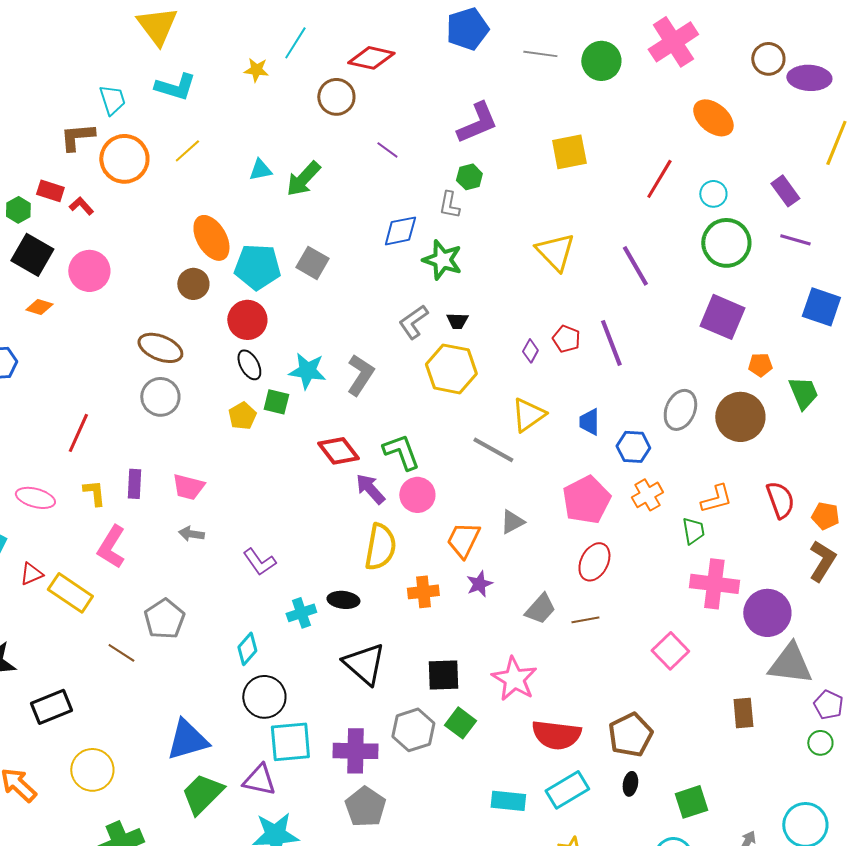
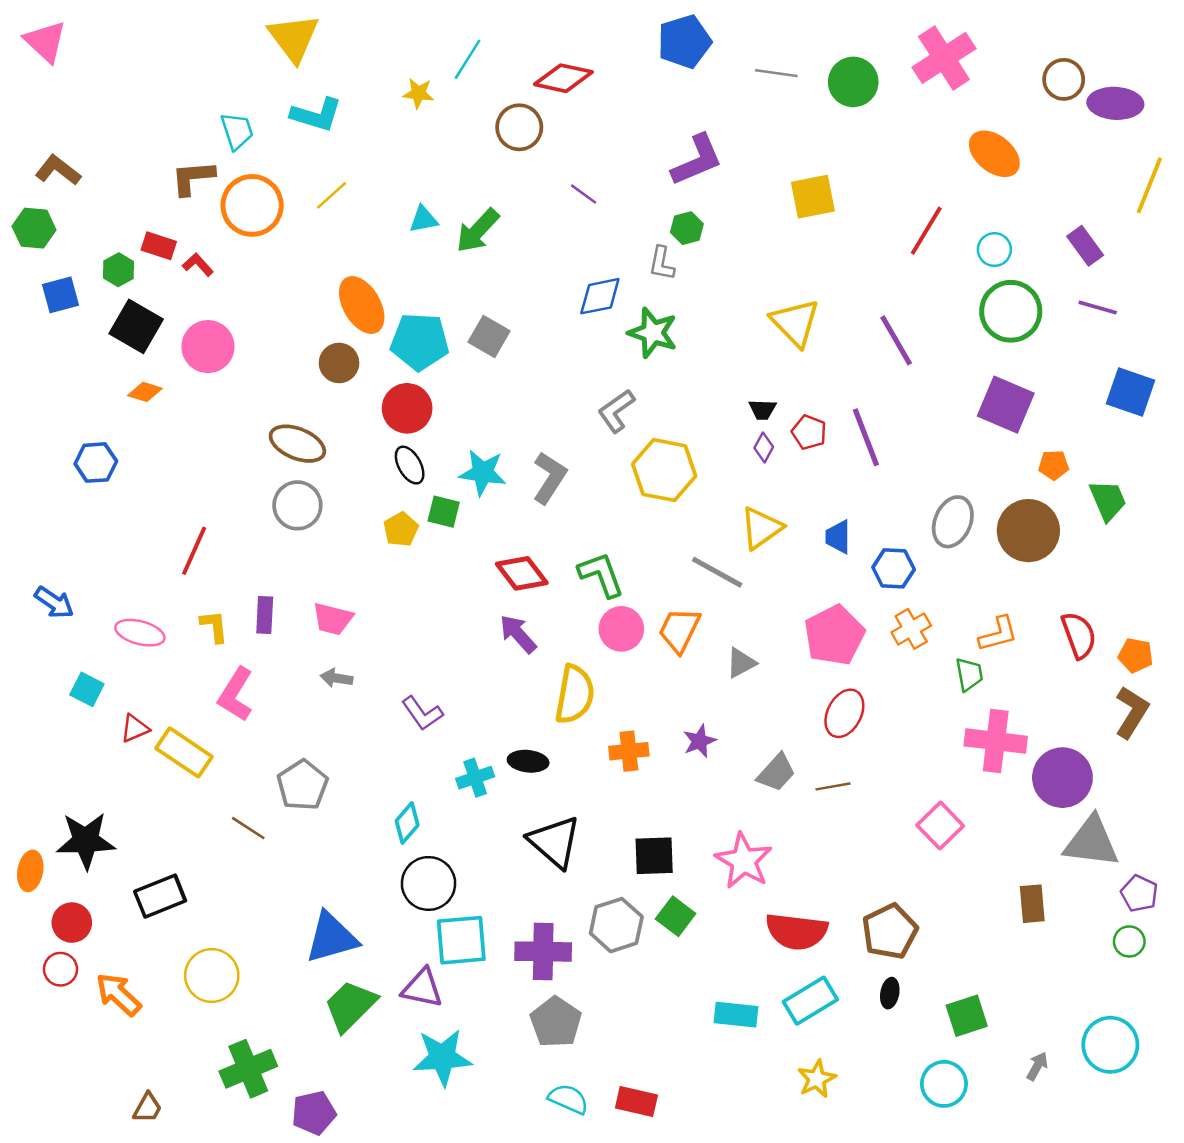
black trapezoid: (457, 321) -> (762, 410), moved
purple arrow: (370, 489) -> (518, 634), moved
orange trapezoid: (463, 540) -> (679, 630), moved

